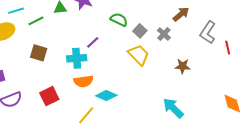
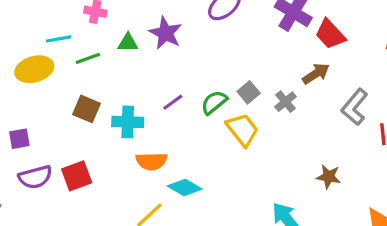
green semicircle: (119, 20) -> (214, 102), moved, turned -72
cyan cross: (77, 58) -> (128, 122), moved
brown star: (183, 66) -> (329, 177), moved
red square: (49, 96) -> (77, 176), moved

